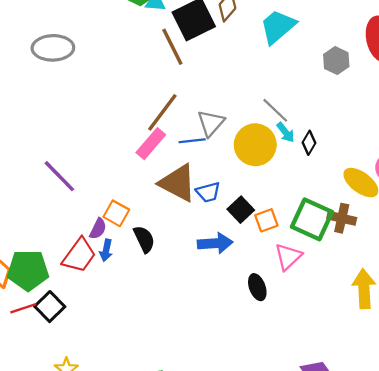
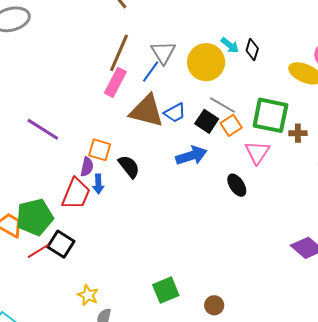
gray line: (275, 110) -> (222, 105), moved
blue line: (192, 141) -> (151, 72), turned -35
brown cross: (342, 218) -> (298, 133), moved, size x0.7

